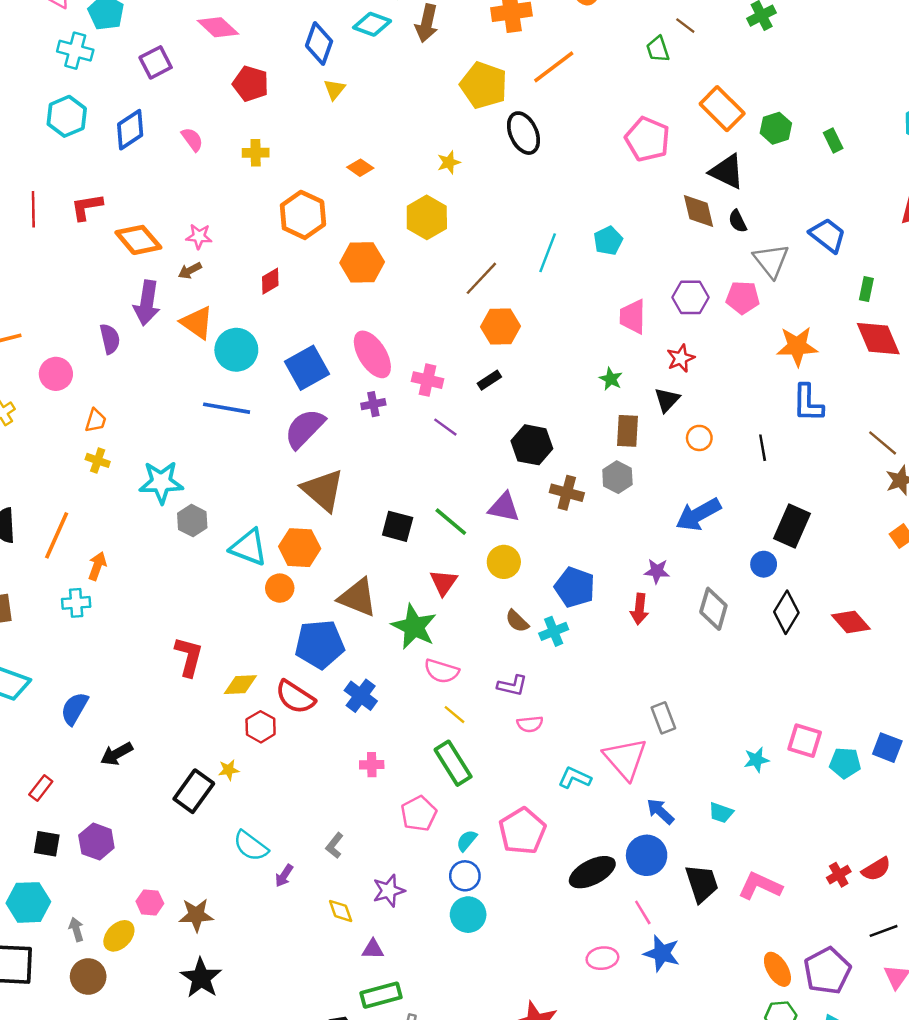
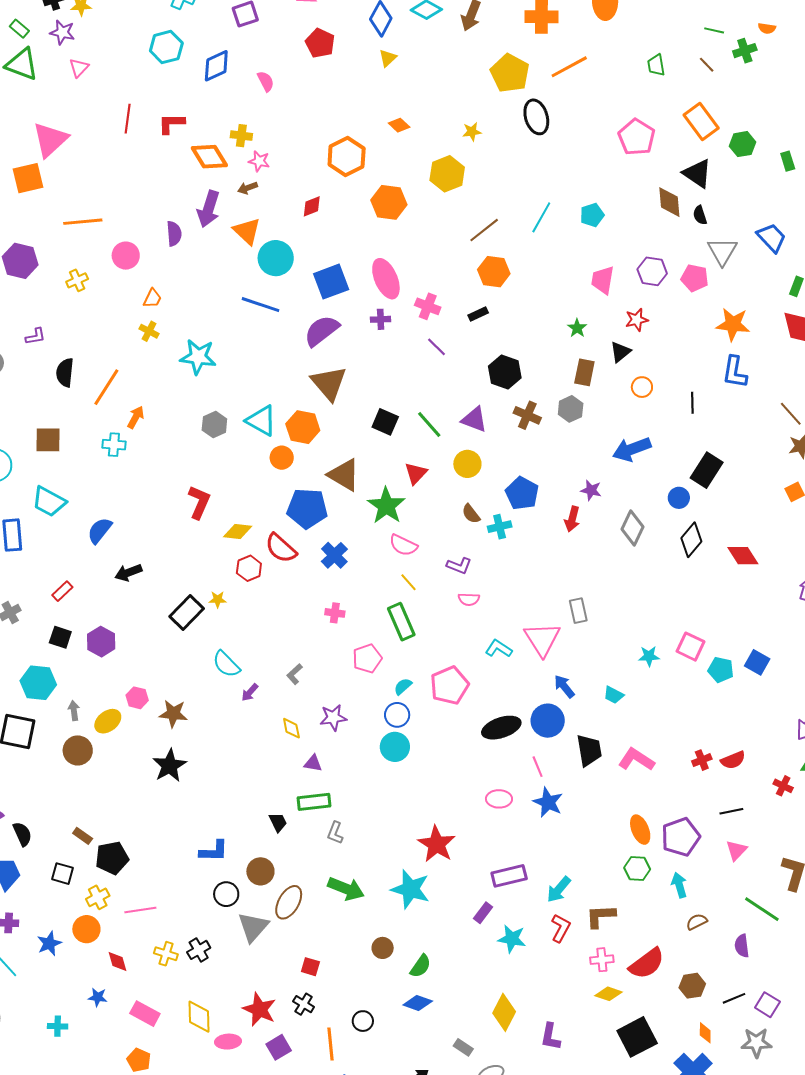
brown line: (685, 26) -> (707, 65), moved
yellow cross: (256, 153) -> (241, 136), moved
gray hexagon: (192, 521) -> (214, 425), moved

